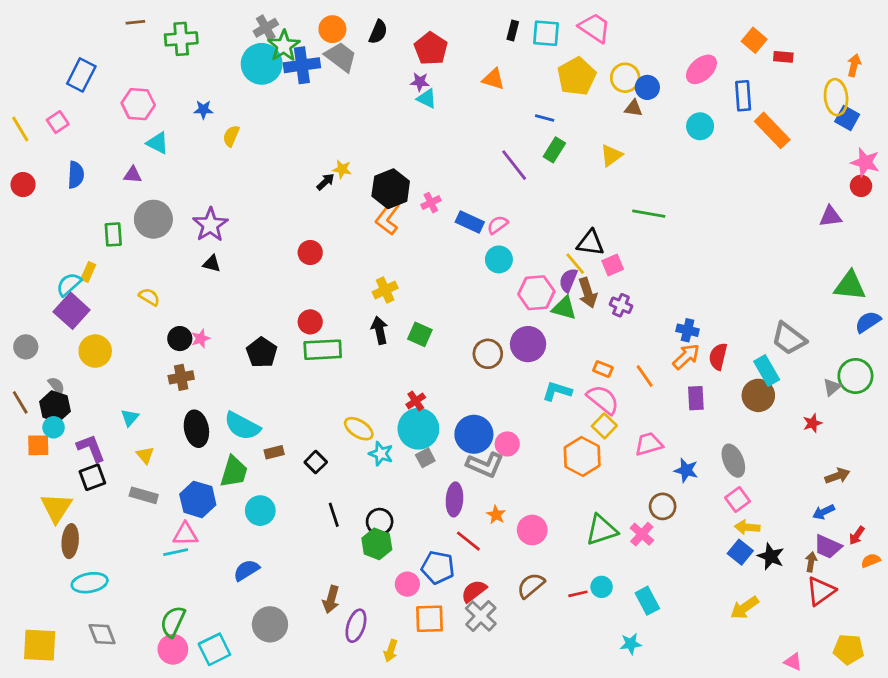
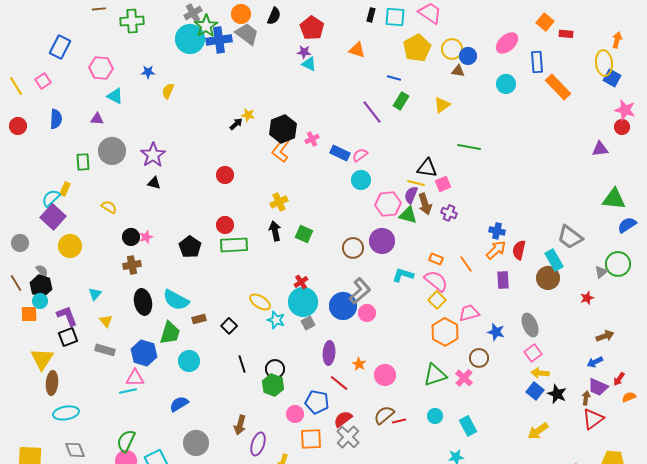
yellow line: (575, 264) -> (416, 183), turned -36
orange hexagon: (582, 456) -> (445, 332), moved
gray L-shape: (485, 465) -> (360, 291), moved, turned -64
red line: (578, 594) -> (399, 421), moved

